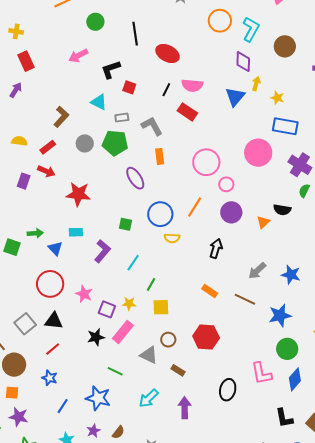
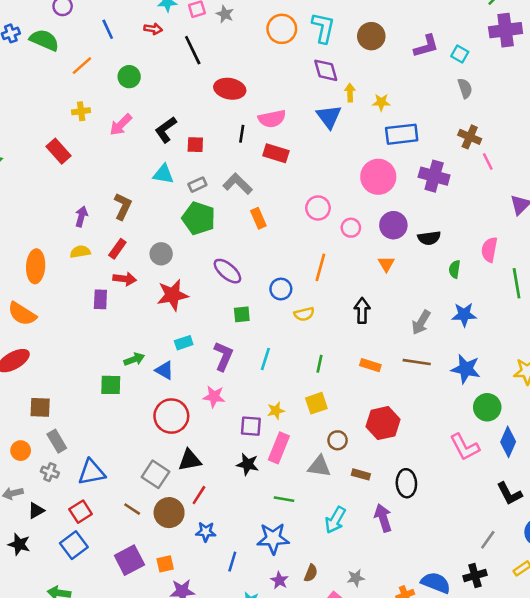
yellow cross: (16, 31) -> (81, 111), moved
black line: (135, 34) -> (193, 50), moved
purple arrow: (16, 90) -> (81, 216), moved
gray circle: (85, 143) -> (161, 254), moved
green pentagon: (115, 143) -> (199, 218), turned 30
pink circle: (206, 162) -> (318, 208), size x0.7
purple ellipse: (135, 178) -> (227, 271), moved
green semicircle: (304, 191) -> (455, 269), moved
purple circle: (231, 212) -> (393, 225), moved
blue circle: (160, 214) -> (281, 289), size x0.7
orange triangle: (263, 222) -> (386, 264), moved
green line: (151, 285) -> (319, 364), moved
pink star: (84, 294) -> (214, 397), moved
blue star: (280, 315) -> (466, 369), turned -30
black star: (96, 337) -> (248, 464), turned -30
brown circle: (14, 365) -> (169, 513), moved
black ellipse: (228, 390) -> (406, 483), moved

